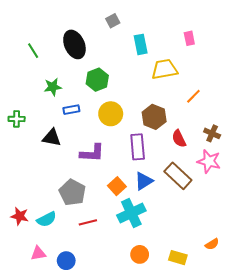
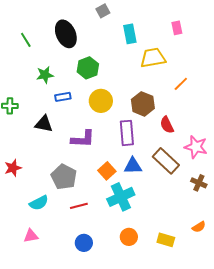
brown cross: (212, 133) -> (199, 183), moved
blue triangle: (144, 181) -> (133, 166), turned 30
red star: (20, 216) -> (13, 168), moved, turned -30
blue circle: (66, 261) -> (84, 243), moved

